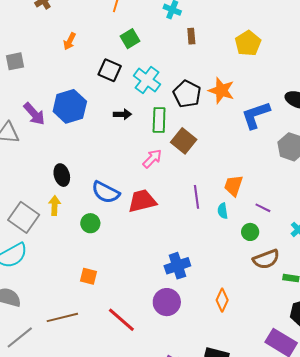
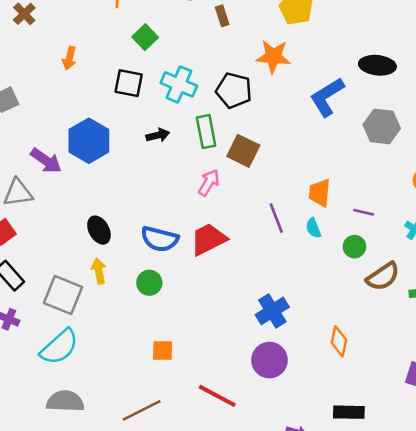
orange star: (221, 90) -> (273, 57), moved

